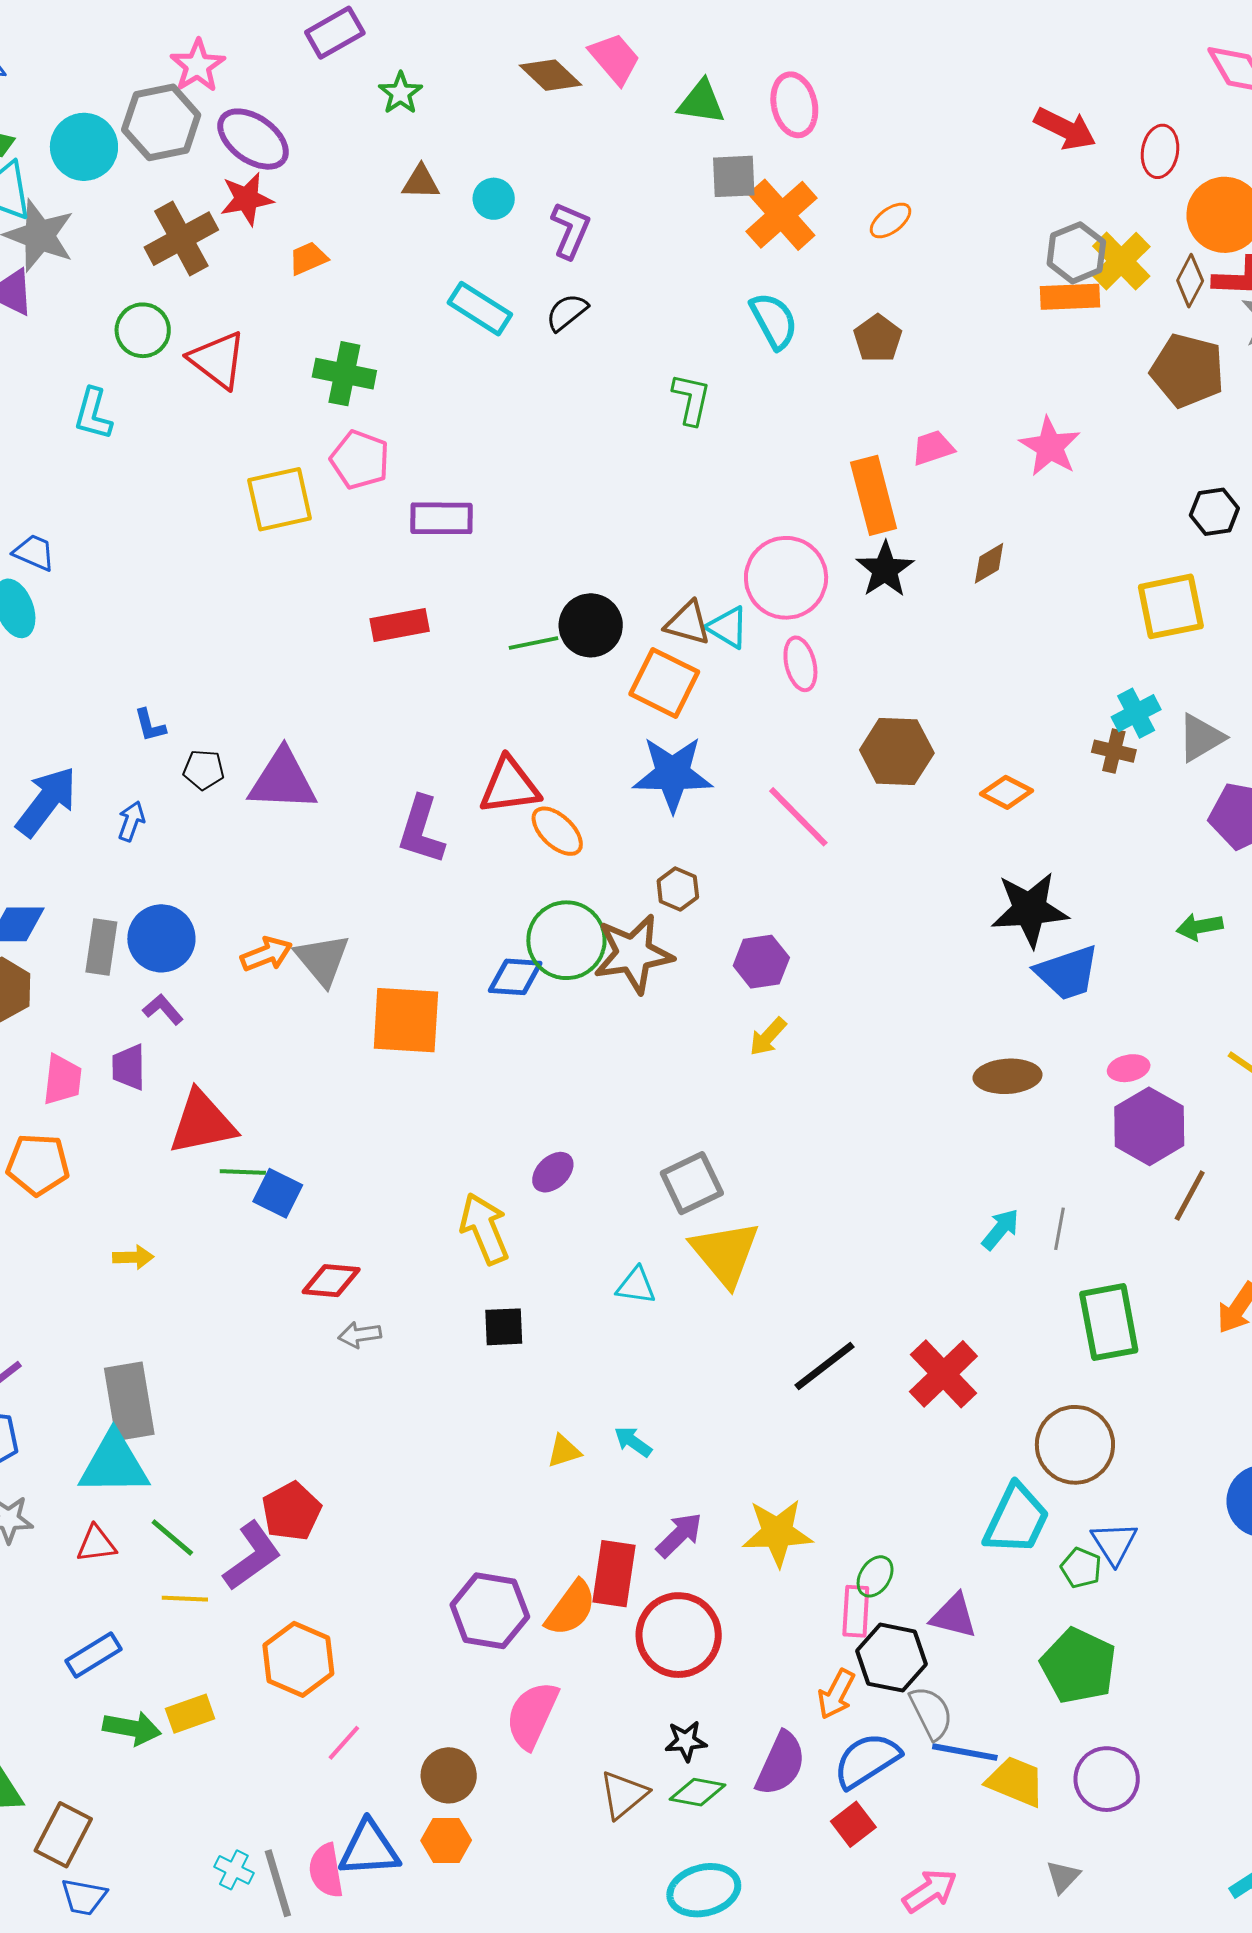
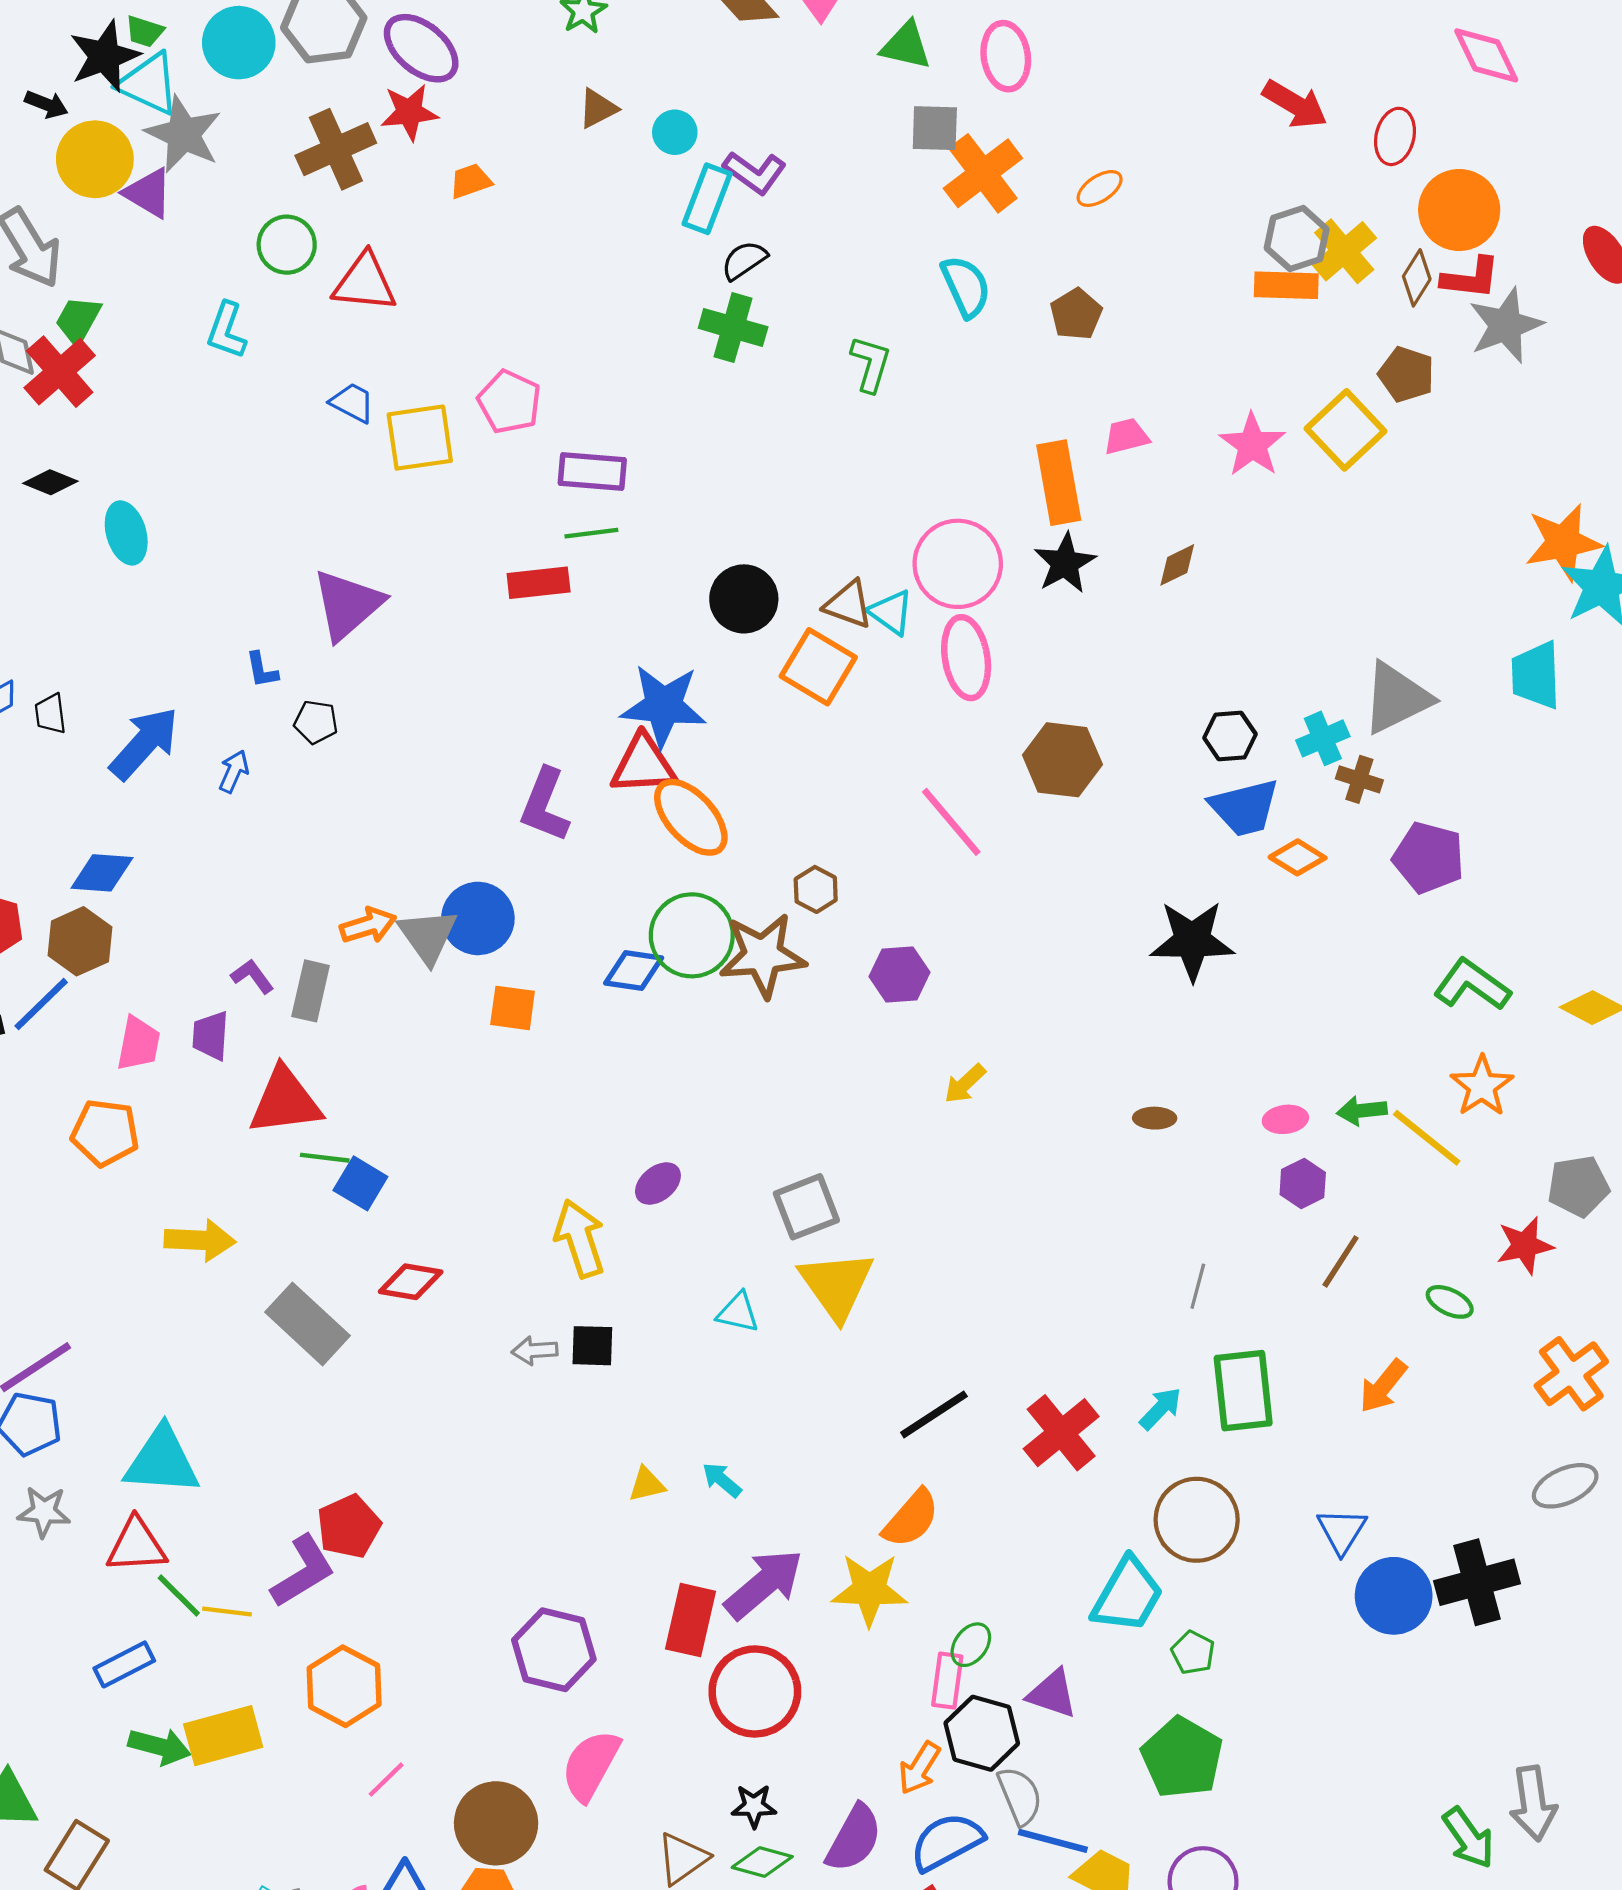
brown triangle: (421, 182) -> (598, 108), turned -33
purple L-shape: (570, 230) -> (755, 172), turned 98
cyan rectangle: (480, 309) -> (707, 199), moved, turned 74
red triangle: (218, 360) -> (365, 283), turned -36
brown pentagon: (1187, 371) -> (1406, 374), size x0.7
green cross: (344, 374) -> (733, 328), moved
black hexagon: (1214, 512) -> (1230, 736), moved
blue trapezoid: (34, 553) -> (352, 403), moved
yellow square: (1171, 606) -> (1345, 430), moved, turned -36
green line: (534, 643) -> (591, 533), moved
pink ellipse: (800, 664) -> (966, 658), size x1.4
gray triangle: (1201, 738) -> (1397, 698), moved, size x1.4
brown cross: (1114, 751) -> (1359, 779), moved
blue star: (673, 774) -> (663, 706), moved
purple triangle: (283, 780) -> (347, 605), moved, turned -48
orange diamond: (1007, 792) -> (1298, 857), moved
orange ellipse: (557, 831) -> (691, 817), size x1.4
green arrow: (1200, 927) -> (1362, 1111), moved
blue circle: (161, 938) -> (478, 918), moved
gray rectangle: (101, 947) -> (311, 991), moved
blue trapezoid: (1067, 973) -> (1245, 808), moved
orange square: (406, 1020) -> (513, 1008), size x0.6
yellow arrow: (768, 1037) -> (965, 1084), moved
brown ellipse: (1008, 1076) -> (1155, 1118), size x0.6
purple hexagon: (1149, 1126) -> (1303, 1184), size x0.6
cyan arrow: (1000, 1229) -> (1161, 1409), moved
yellow arrow: (133, 1257) -> (200, 1240), size x1.6
gray arrow: (360, 1335) -> (535, 1351), moved
gray rectangle: (129, 1401) -> (308, 1324), moved, turned -42
purple arrow: (679, 1535) -> (764, 1584), size x1.5
green line: (172, 1537) -> (179, 1595), moved
blue triangle: (1114, 1543) -> (1342, 1531), moved
red triangle: (96, 1544) -> (136, 1545), size x1.4
orange semicircle: (571, 1608) -> (911, 1519), moved
yellow rectangle: (190, 1714) -> (223, 1736), size x1.5
brown circle: (449, 1775) -> (496, 1823), size x1.4

